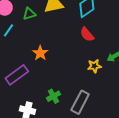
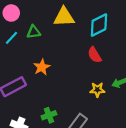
green triangle: (29, 14) -> (34, 32), moved

